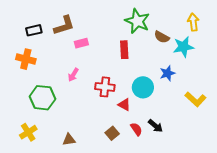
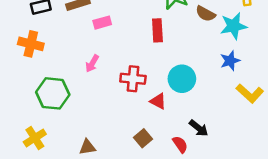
blue star: (167, 73) -> (230, 61), moved
red semicircle: (136, 129) -> (180, 144), moved

